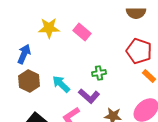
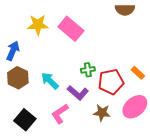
pink rectangle: (82, 32) -> (71, 29), size x1.4
red pentagon: (139, 51) -> (111, 82), moved, turned -30

